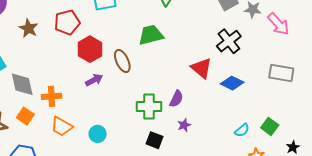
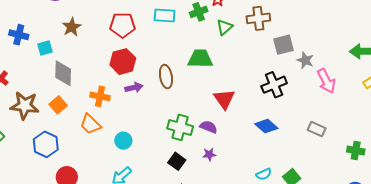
brown star: (29, 28) -> (72, 27), moved
red hexagon: (90, 49) -> (123, 62), moved
red triangle: (201, 68) -> (224, 99), moved
gray rectangle: (281, 73) -> (317, 129), size x0.7
orange cross: (52, 96) -> (100, 96), moved
purple semicircle: (176, 99) -> (209, 127), turned -108

